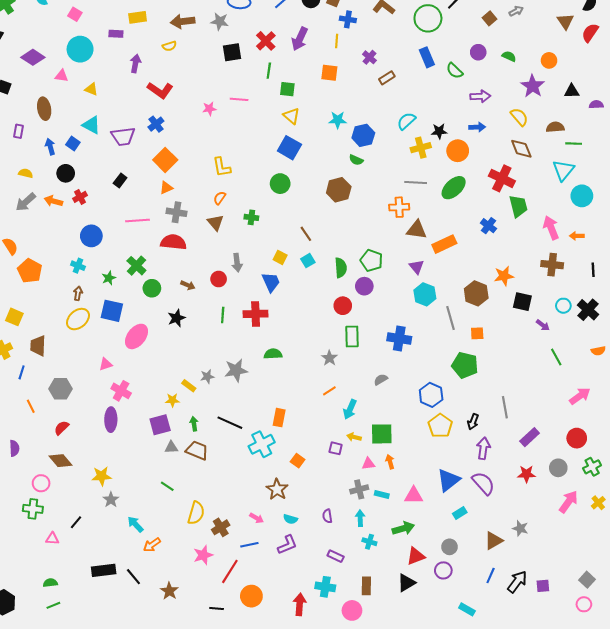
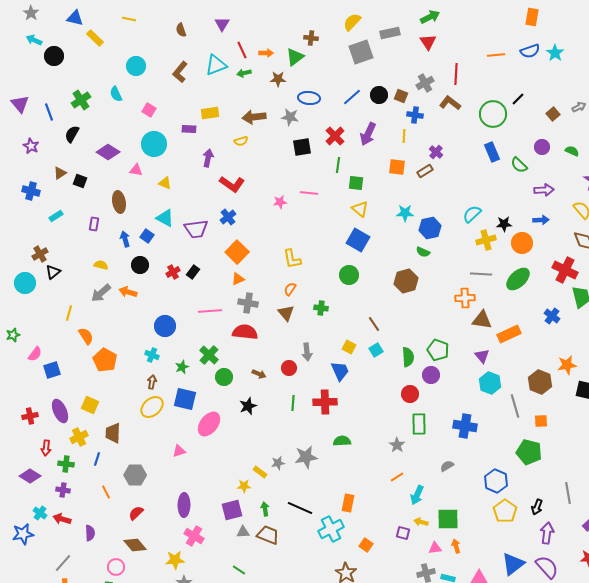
brown rectangle: (387, 78) -> (425, 171), moved
red cross: (80, 197) -> (173, 272), moved
pink cross: (121, 391) -> (194, 536), moved

